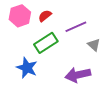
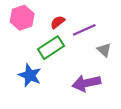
red semicircle: (45, 16) -> (58, 22), moved

